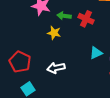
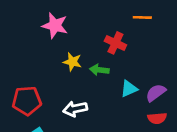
green arrow: (64, 16) -> (99, 70), moved
red pentagon: (20, 62) -> (27, 101), turned -30

